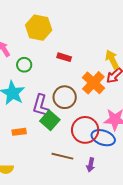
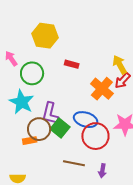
green circle: (24, 65) -> (32, 73), size x1.5
brown circle: (65, 97) -> (39, 129), moved
blue ellipse: (103, 138) -> (86, 120), moved

